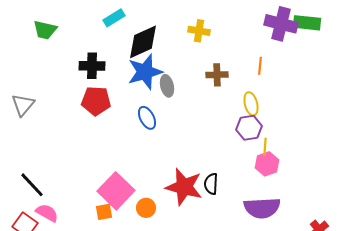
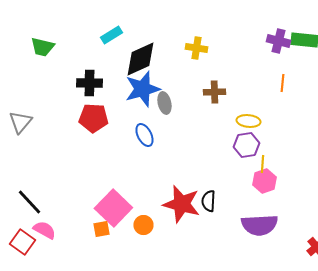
purple cross: (281, 24) -> (278, 41), size x0.7
orange line: (260, 66) -> (282, 83), moved
yellow ellipse: (251, 104) -> (248, 121), turned -70

